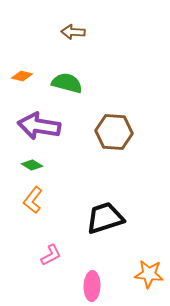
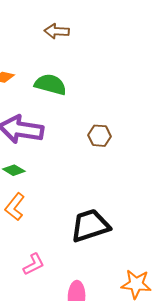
brown hexagon: (114, 132) -> (100, 136), size x0.6

